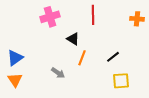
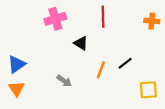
orange line: (82, 58) -> (101, 70), moved
yellow square: (121, 81) -> (148, 90), moved

